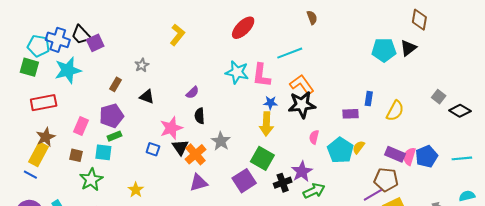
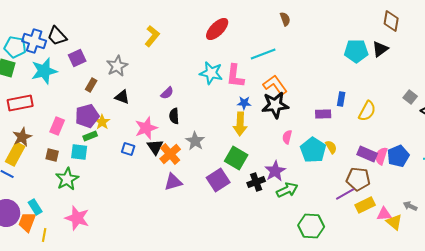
purple square: (95, 43) -> (77, 58), moved
gray star: (142, 65) -> (117, 66), size x1.5
yellow semicircle: (359, 147) -> (331, 147), turned 112
yellow star: (136, 190) -> (102, 122), moved

